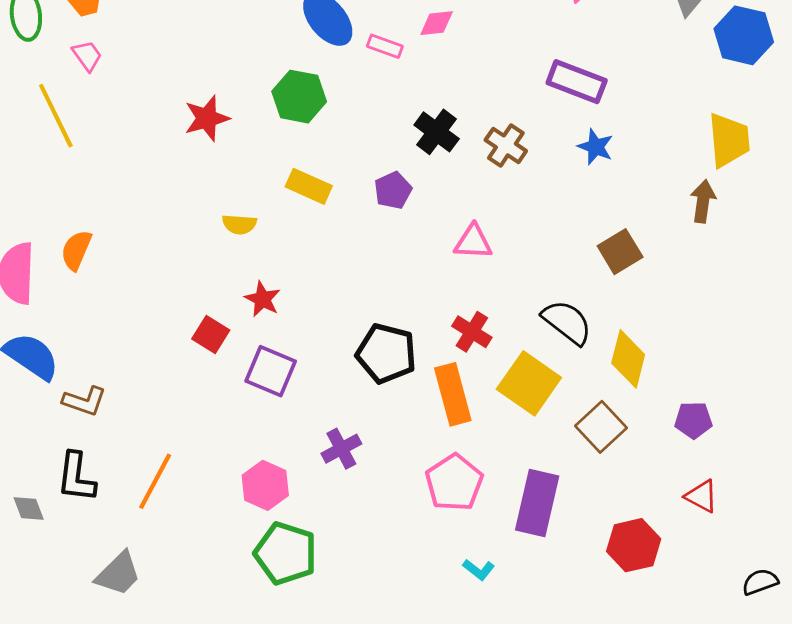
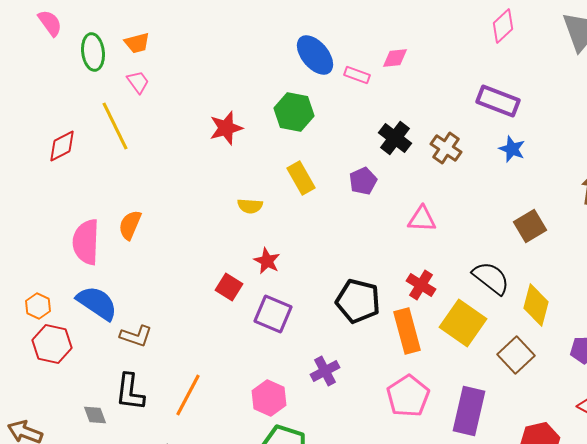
yellow rectangle: (309, 186) -> (301, 178), turned 36

